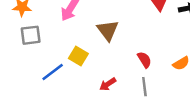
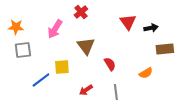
yellow square: (78, 56) -> (62, 67), turned -35
red semicircle: (144, 60) -> (110, 64), moved

